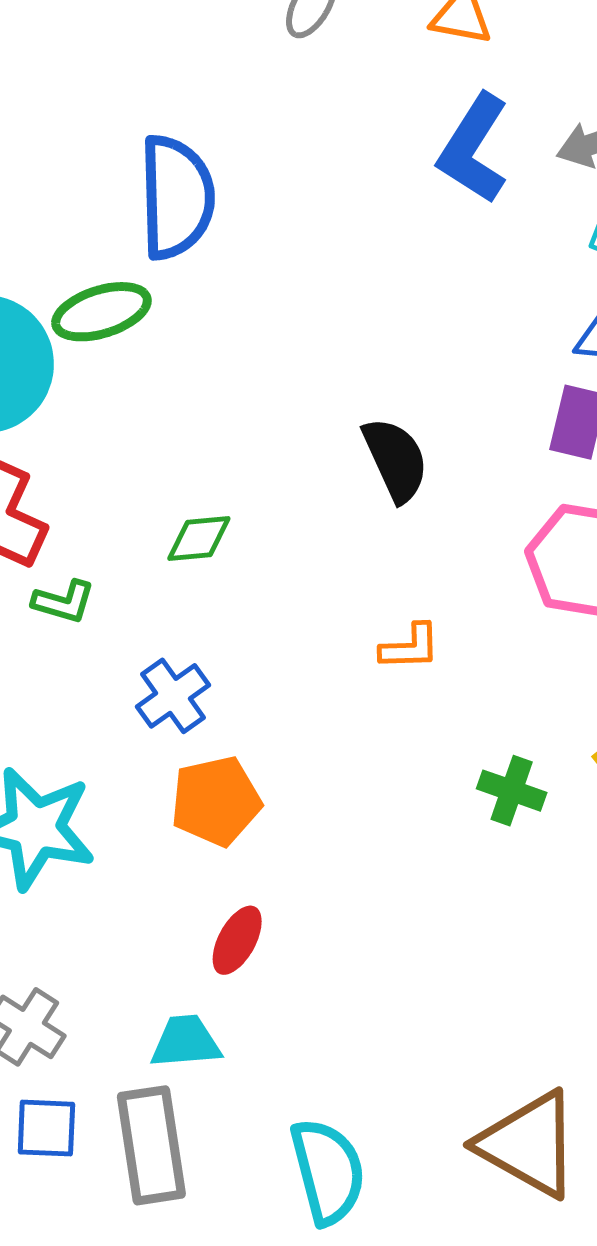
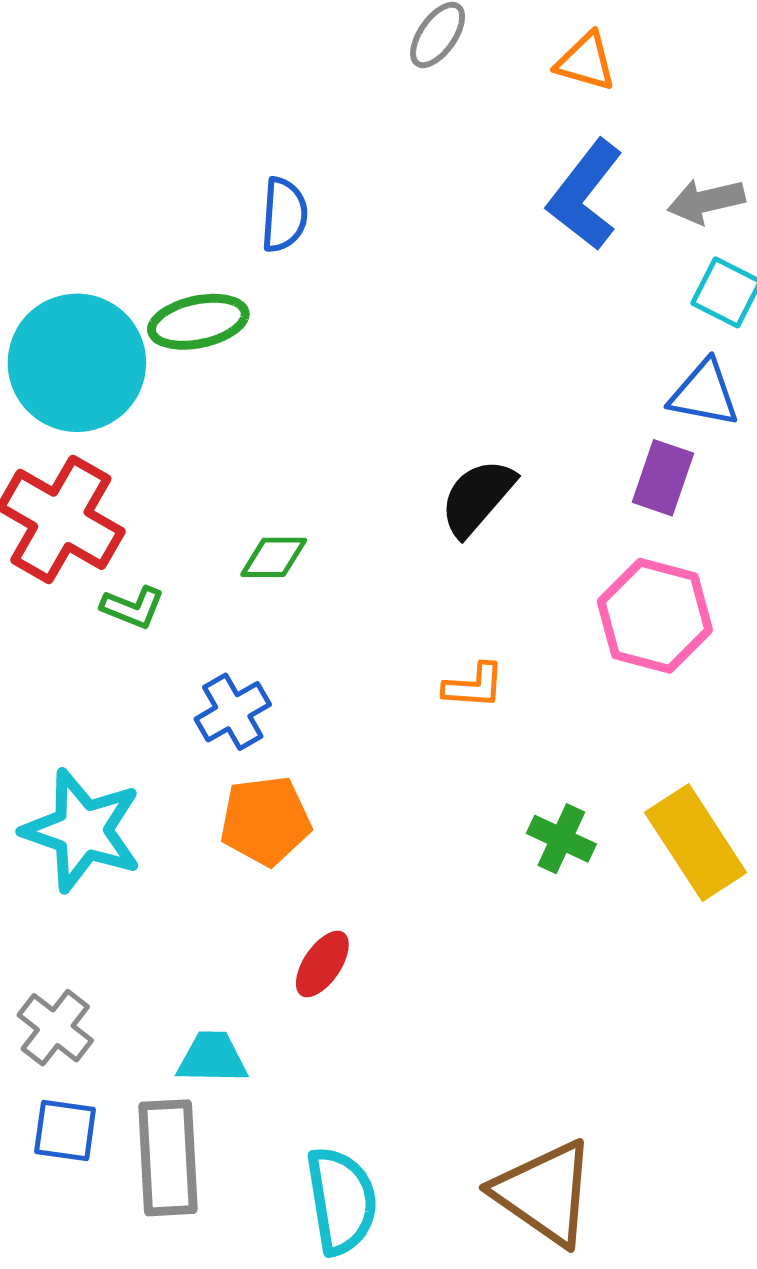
blue semicircle: (176, 197) -> (284, 215), size x0.6
black semicircle: (395, 460) -> (477, 497), turned -120
red ellipse: (237, 940) -> (322, 964), moved

